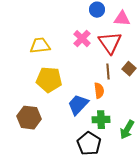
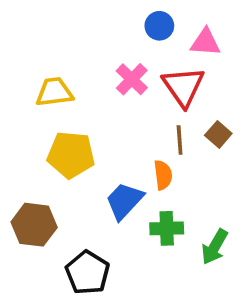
black pentagon: (89, 144) -> (88, 273), moved

